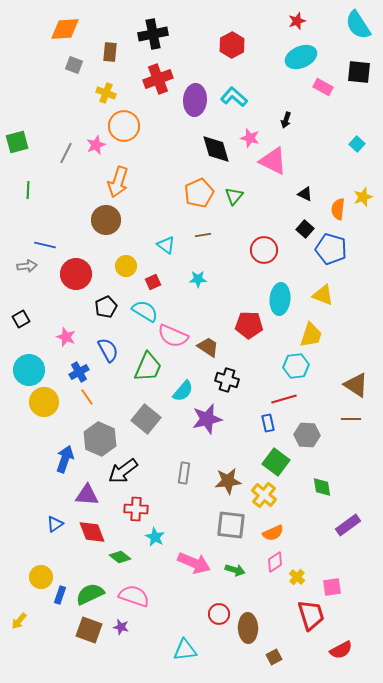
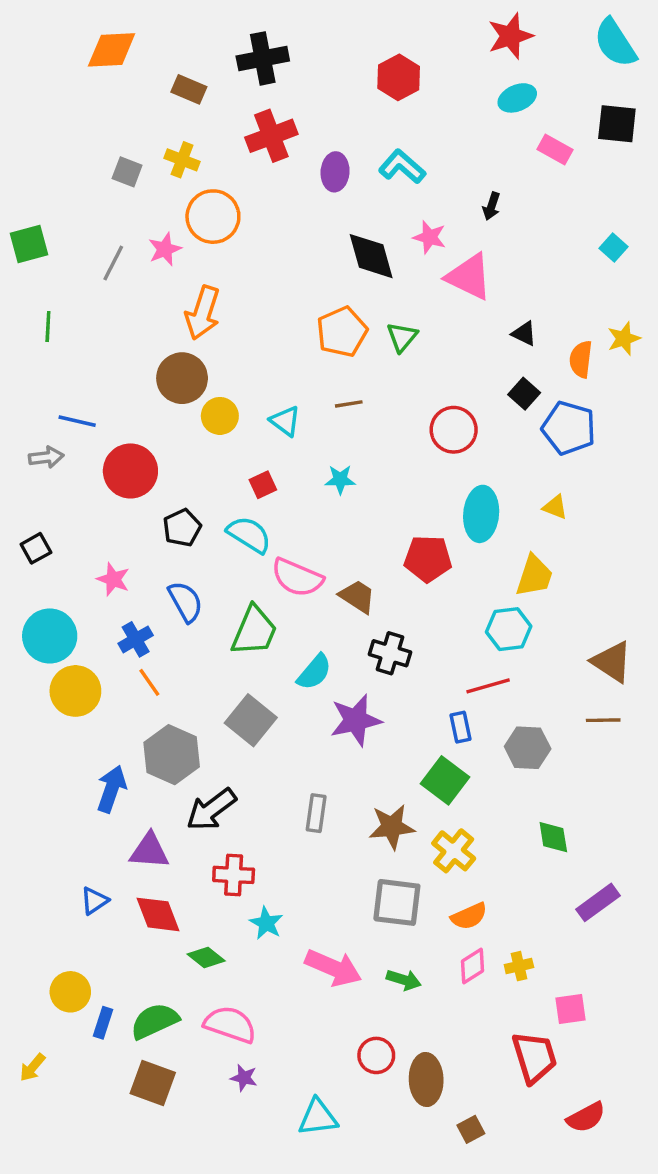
red star: (297, 21) -> (510, 36), size x1.5
brown rectangle: (110, 52) -> (189, 89), turned -72
cyan ellipse: (301, 57) -> (517, 98), size x0.7
gray square: (74, 65) -> (127, 172), moved
purple ellipse: (195, 100) -> (335, 172), size x0.7
yellow circle: (126, 266) -> (220, 416), moved
yellow triangle: (323, 295) -> (555, 507), size x0.7
green square: (276, 462) -> (445, 780), moved
yellow cross: (297, 577) -> (519, 966), moved, turned 35
purple star: (121, 627) -> (244, 1078), moved

